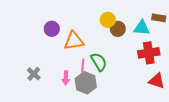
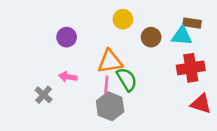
brown rectangle: (159, 18) -> (192, 23), moved
yellow circle: (108, 20) -> (123, 19), moved
orange triangle: (74, 41) -> (110, 61), moved
pink arrow: (66, 78) -> (68, 77), moved, turned 96

